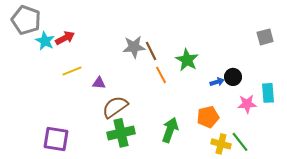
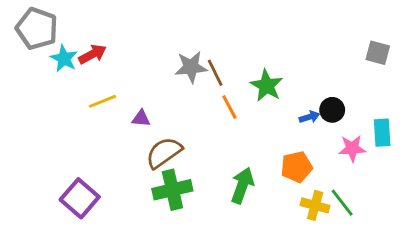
gray square: (265, 37) -> (378, 53), turned 30
purple square: (56, 139) -> (80, 198), turned 32

